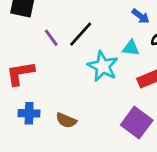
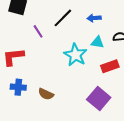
blue arrow: (141, 16) -> (94, 18), moved, turned 136
black line: (81, 34) -> (63, 18), moved

